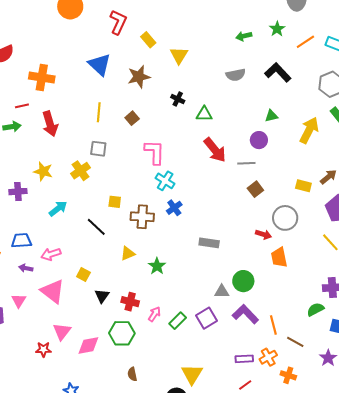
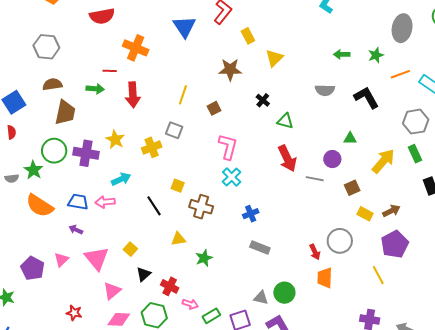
blue triangle: (99, 65) -> (184, 27), moved
brown square: (255, 189) -> (352, 188), moved
purple cross: (18, 192) -> (86, 153), size x1.4
blue cross: (174, 208) -> (251, 214), moved
red arrow: (263, 234) -> (315, 252), turned 35
pink arrow: (51, 254) -> (105, 202), moved
pink arrow: (154, 314) -> (190, 304), turned 63
pink triangle: (62, 331) -> (112, 291), moved

